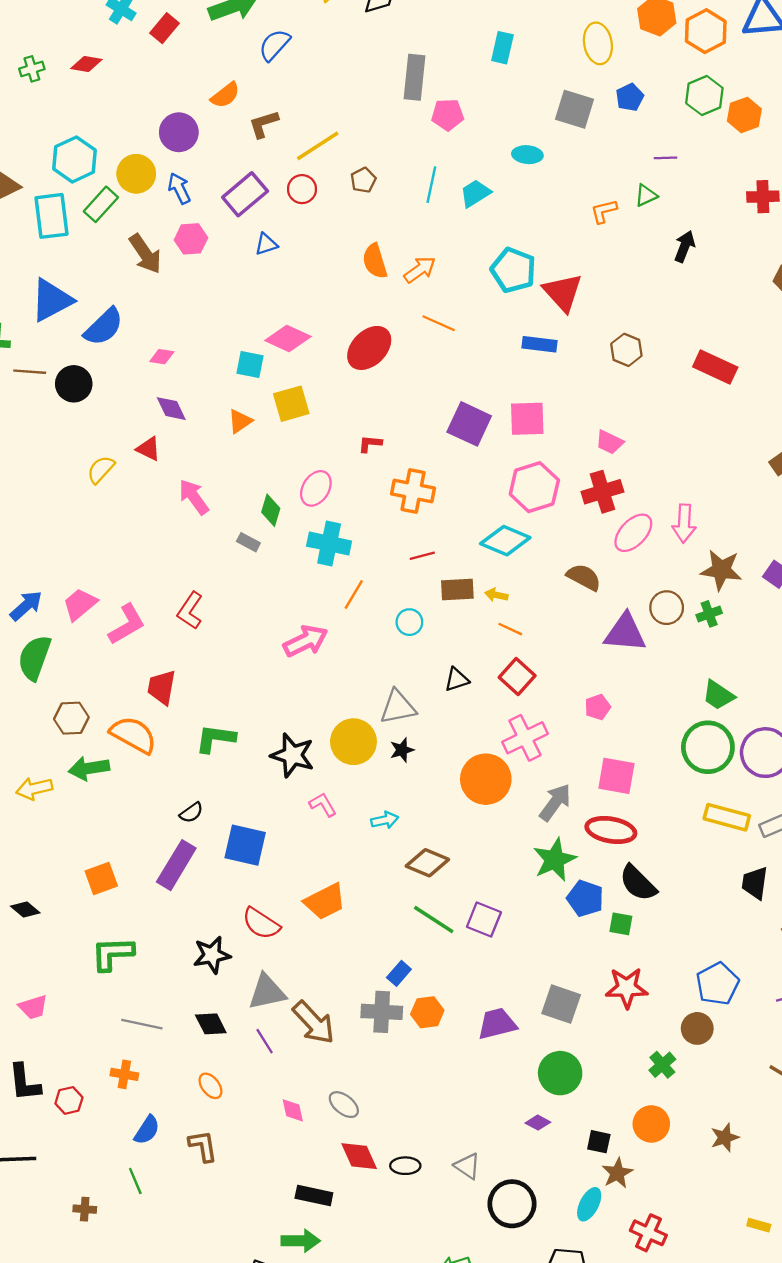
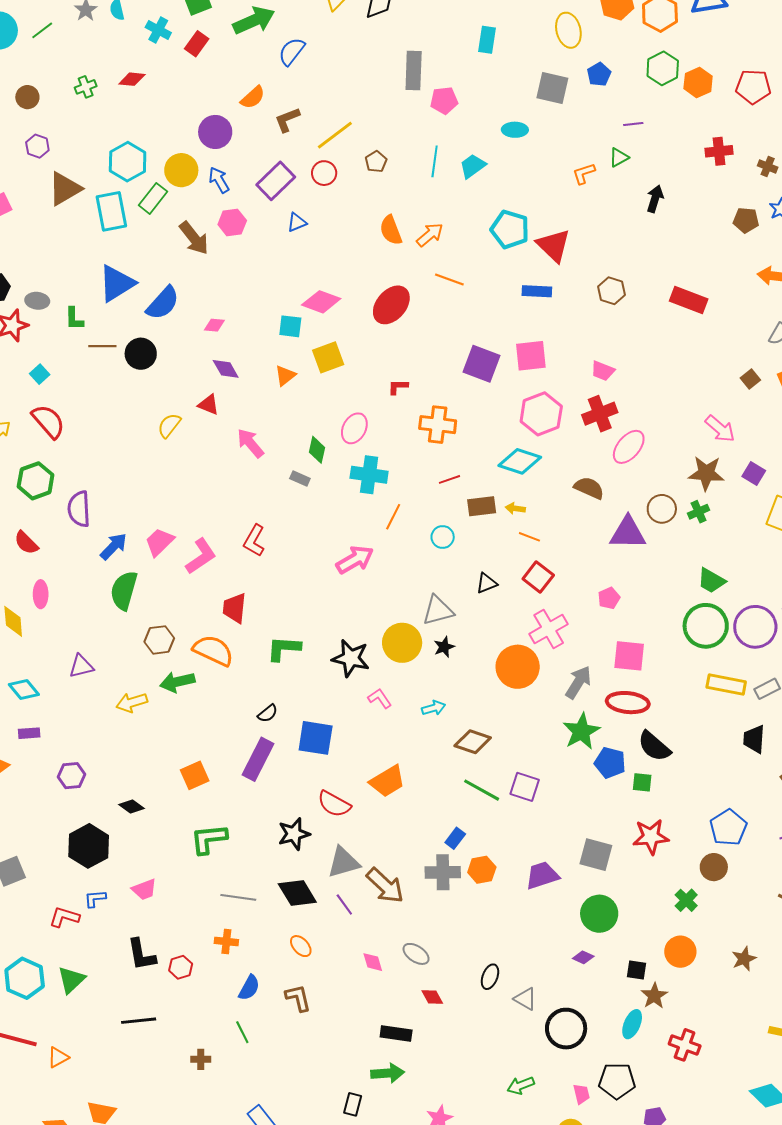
pink arrow: (684, 523) -> (720, 429), moved, turned -48
black diamond: (211, 1024) -> (297, 893), size x1.4
red diamond: (359, 1156) -> (432, 997), size x0.7
black ellipse: (405, 1166) -> (490, 977), moved, turned -65

